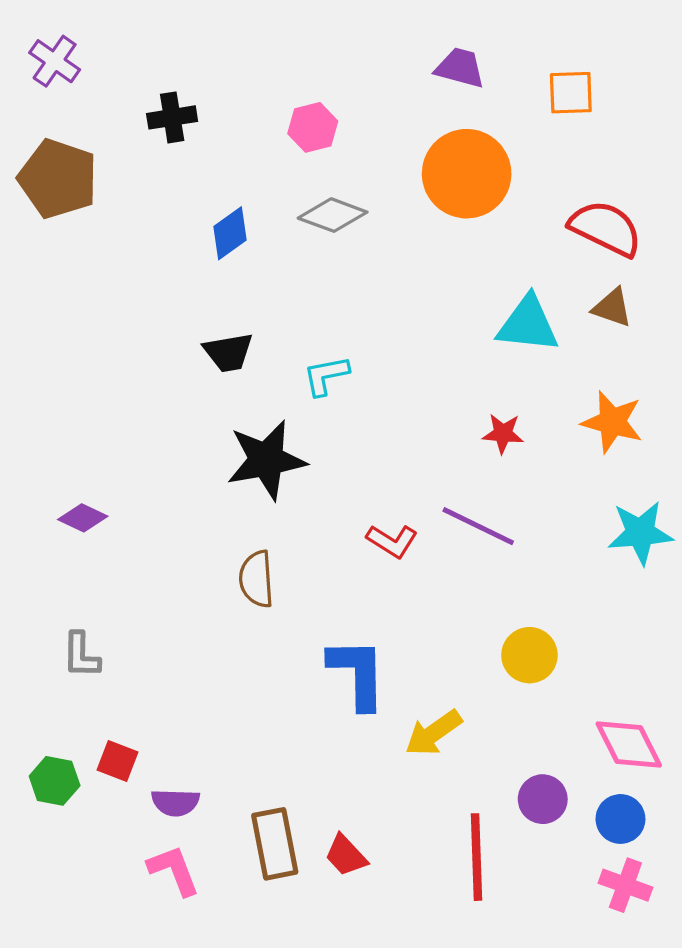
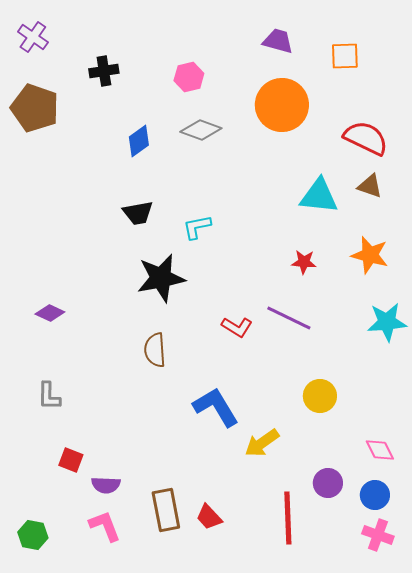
blue L-shape: (357, 673) -> (216, 407), turned -30
pink diamond: (629, 745) -> (380, 450), size x0.7
green hexagon: (55, 781) -> (33, 535), moved

